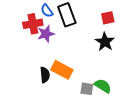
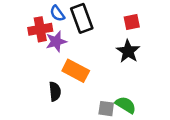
orange rectangle: (62, 70) -> (76, 71), moved

